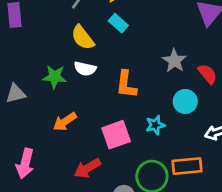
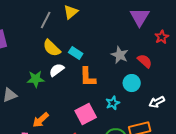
cyan rectangle: (118, 23) -> (76, 53), moved
white semicircle: (85, 69) -> (57, 70), turned 140
orange arrow: (65, 122) -> (41, 120), moved

